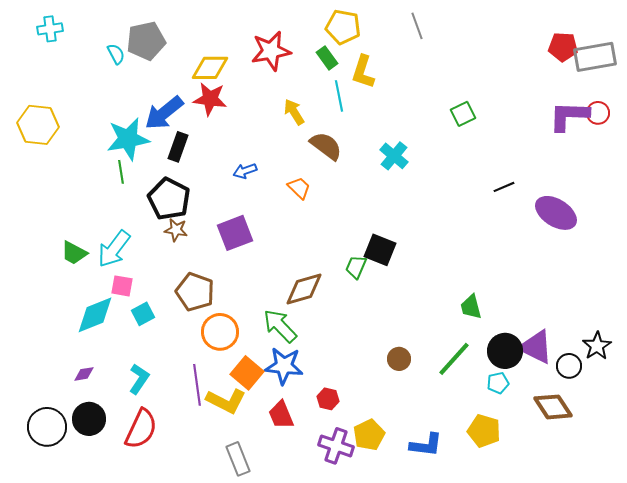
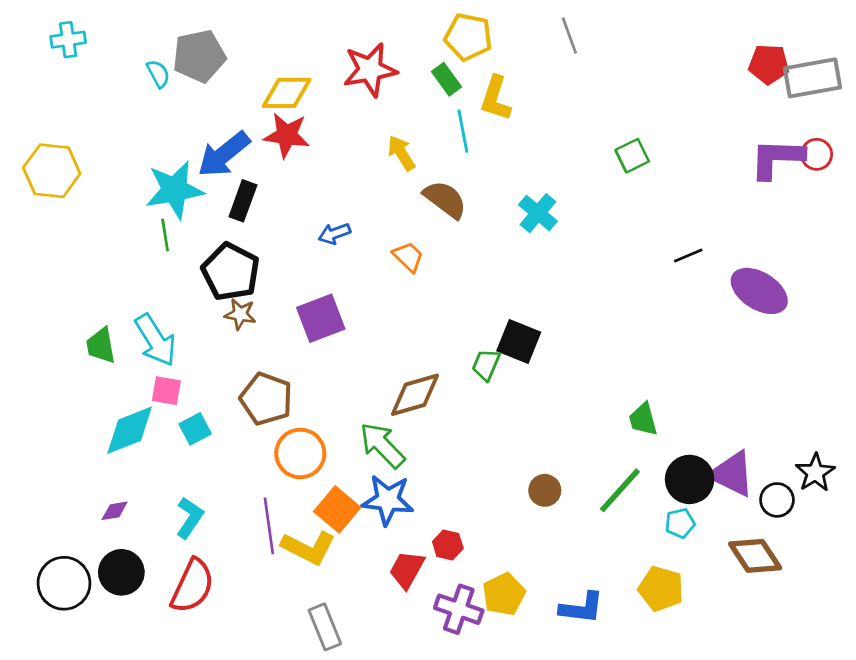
cyan arrow: (114, 249) -> (156, 340), turned -69
green trapezoid: (74, 253) -> (101, 346), turned 52
red trapezoid: (281, 415) -> (407, 570), moved, turned 52

